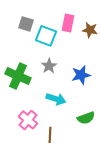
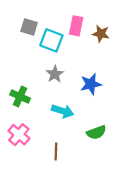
green cross: (18, 76) -> (20, 96), moved, size x0.7
pink cross: (28, 120) -> (19, 135), moved

